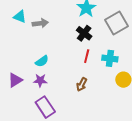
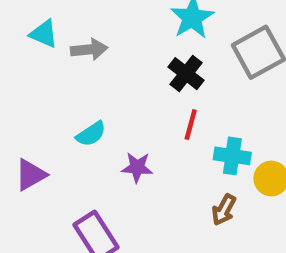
cyan cross: (110, 58) -> (232, 156), moved
purple star: (40, 80) -> (137, 167), moved
brown arrow: (82, 85) -> (224, 210), moved

